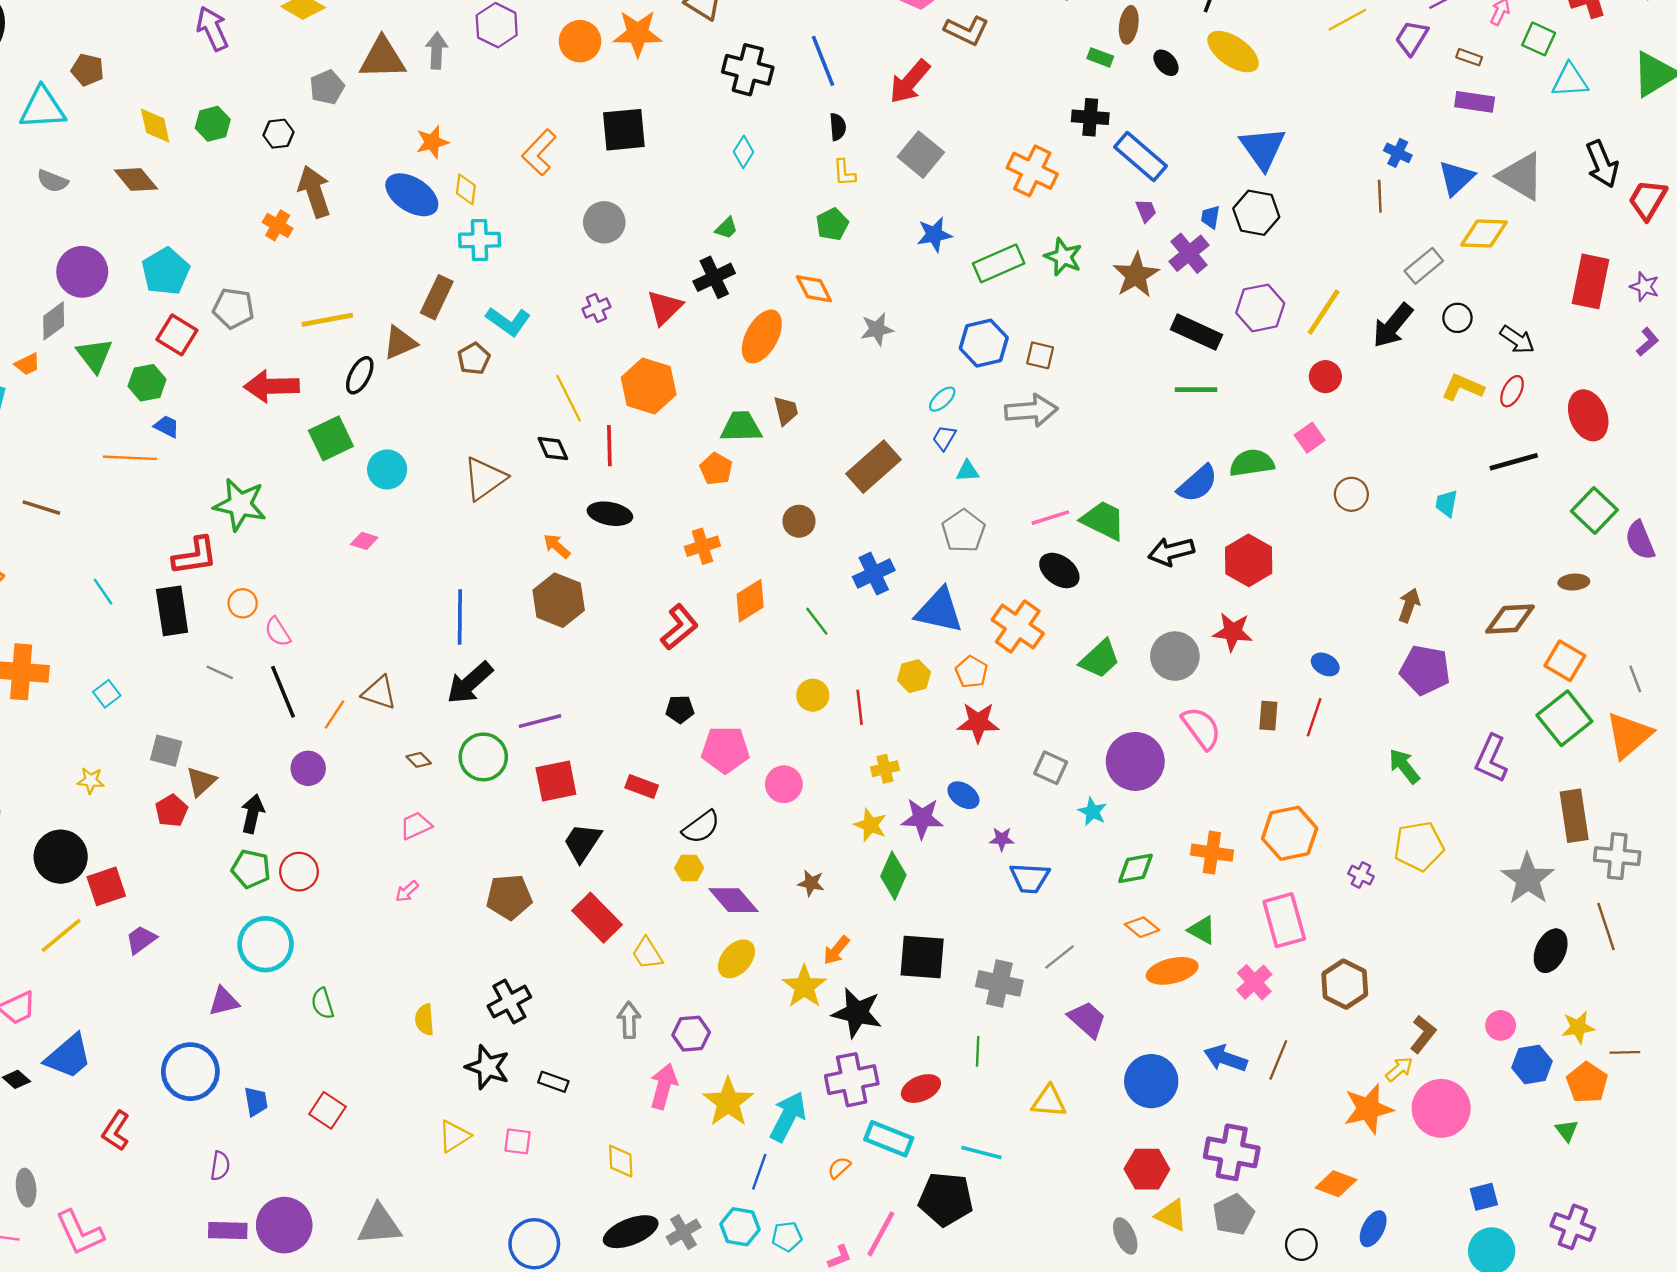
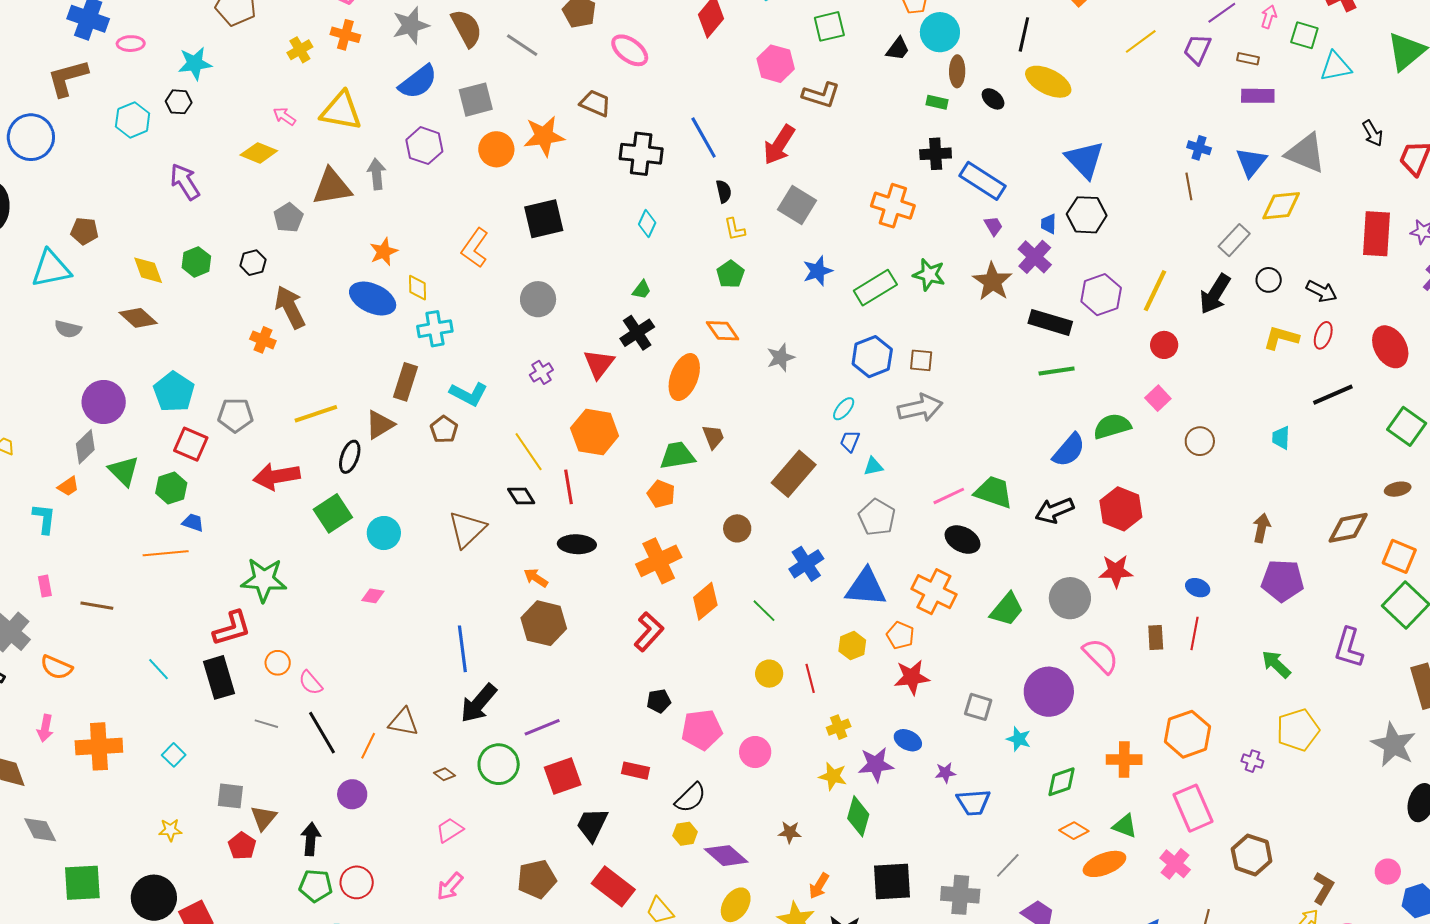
black arrow: (1602, 164) -> (1373, 133), size x0.7
orange cross: (702, 546) -> (659, 561), size x1.5
pink arrow: (407, 891) -> (450, 886), size x1.4

